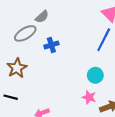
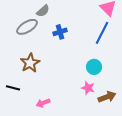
blue cross: (51, 45) -> (60, 32), moved
brown star: (17, 68) -> (30, 63), moved

